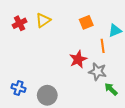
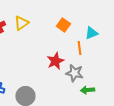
orange square: (86, 22) -> (63, 25), turned -32
green arrow: (111, 89) -> (87, 90), turned -48

